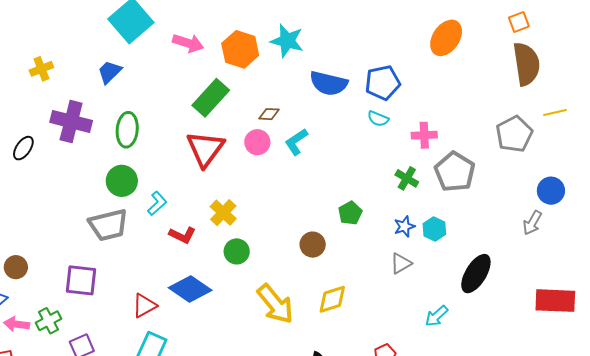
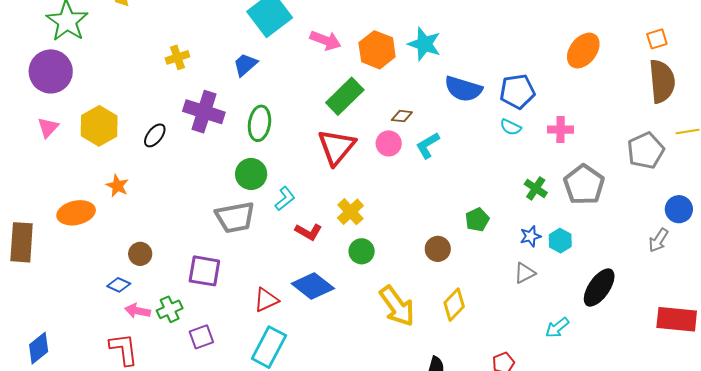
pink cross: (424, 135) -> (561, 130), moved
yellow diamond: (332, 299) -> (454, 305), turned -32

